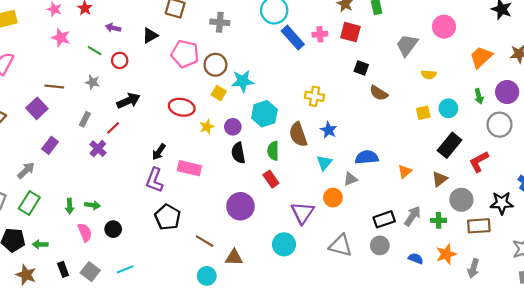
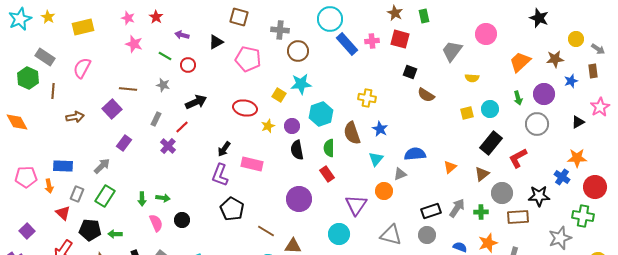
brown circle: (215, 65) -> (298, 51), moved

